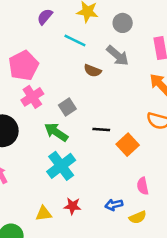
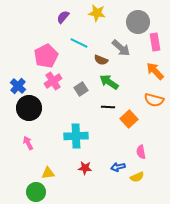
gray circle: (123, 23) -> (138, 22), moved, size x1.5
cyan line: (75, 41) -> (79, 43), moved
green arrow: (56, 132) -> (109, 82), moved
cyan cross: (61, 166) -> (76, 136), turned 35
yellow triangle: (44, 214) -> (48, 173), moved

